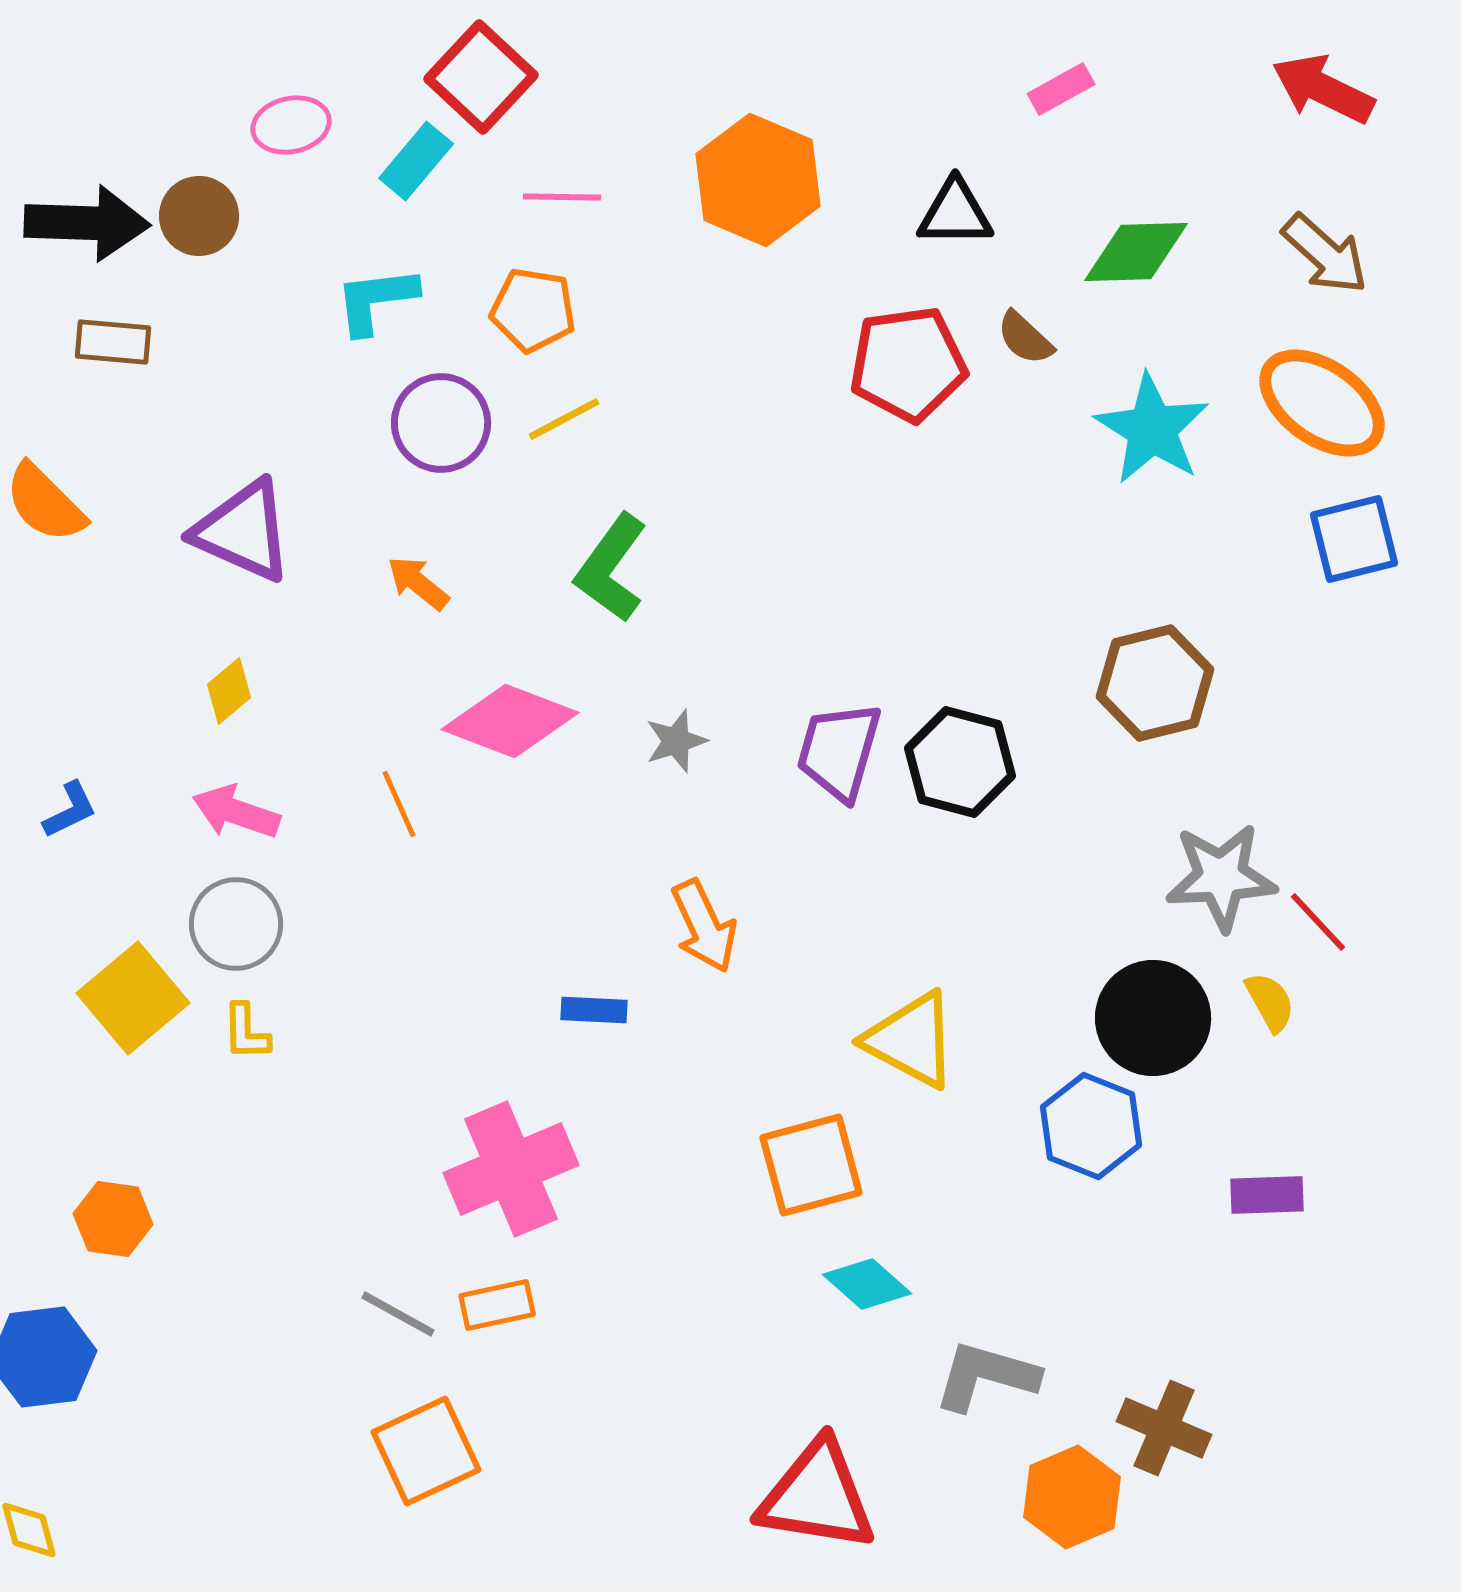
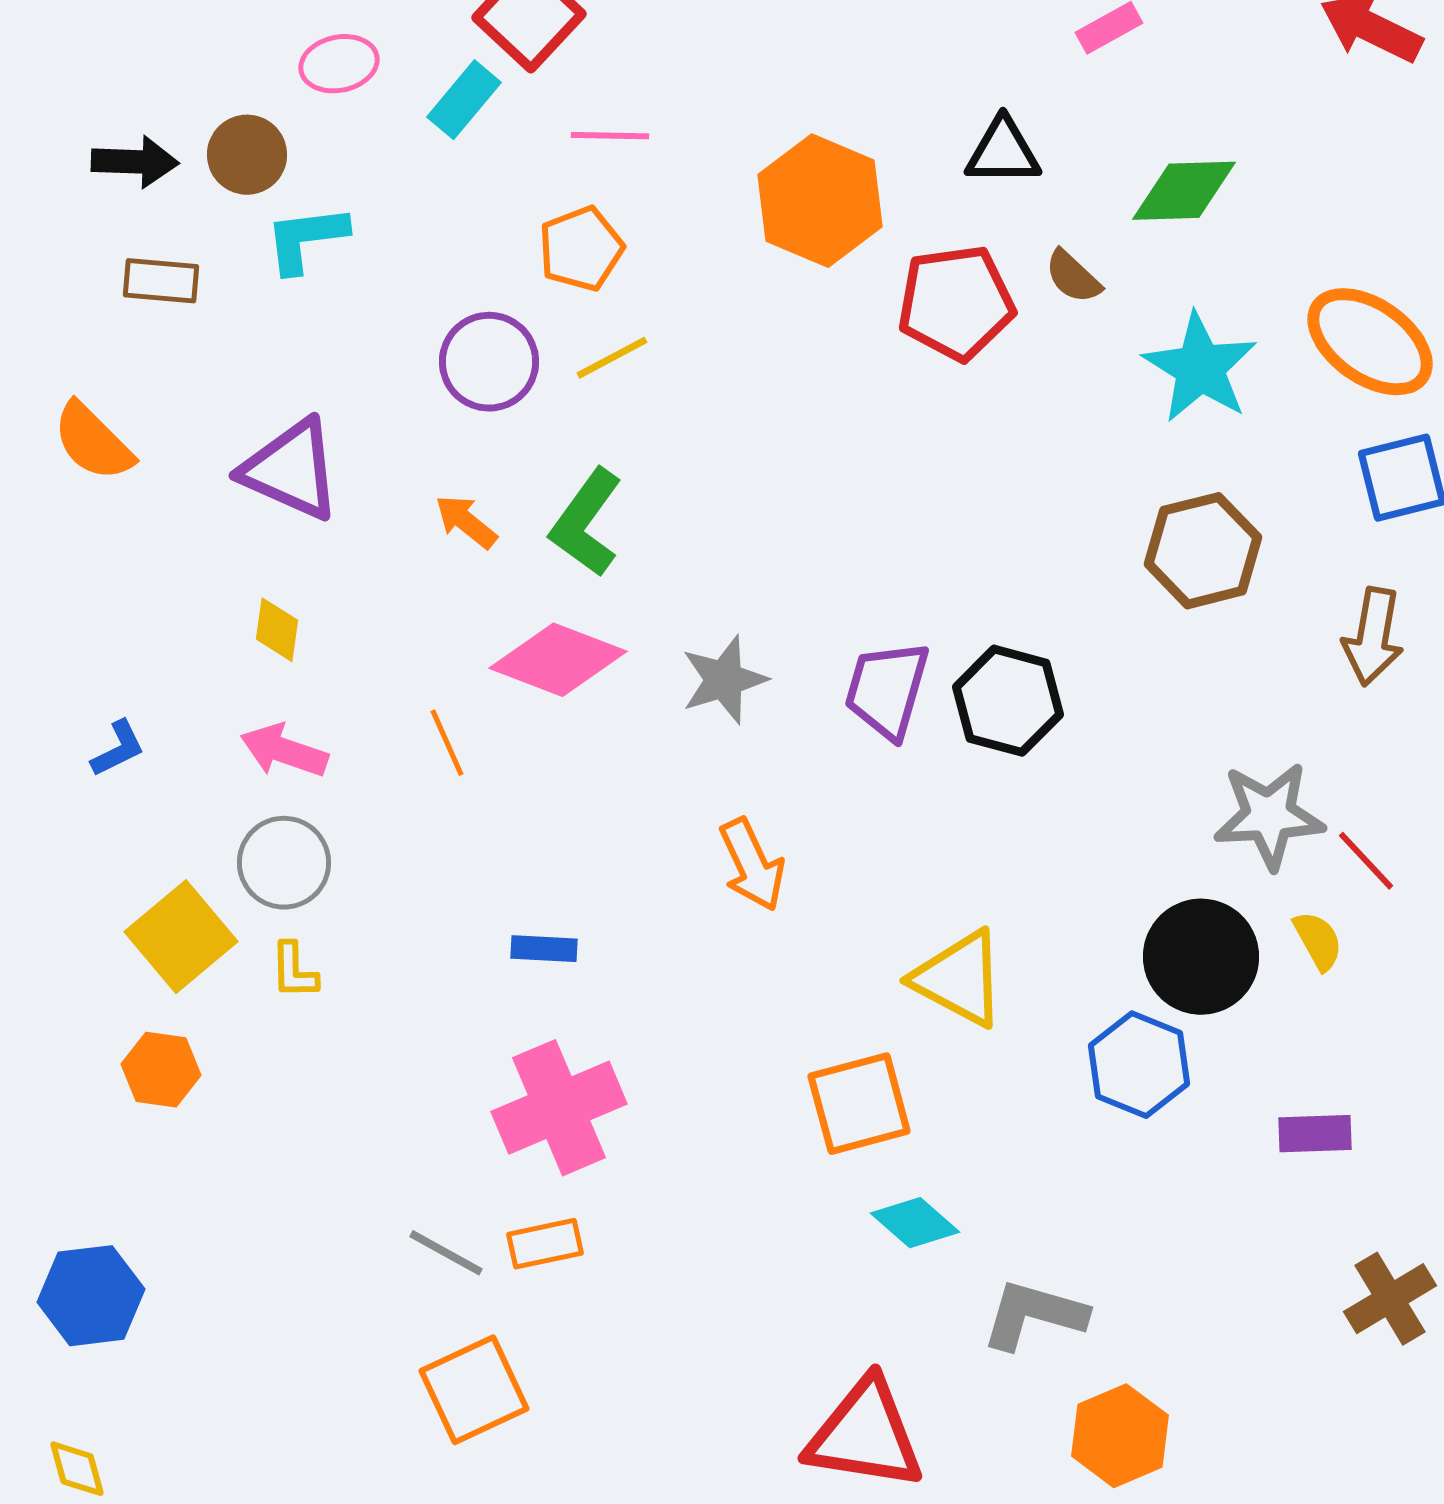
orange hexagon: (758, 180) -> (820, 201), moved
black arrow: (87, 223) -> (135, 162), size x0.7
brown arrow: (1325, 254) -> (1373, 637), moved, turned 58
cyan L-shape: (376, 300) -> (306, 239), moved
orange pentagon: (533, 310) -> (581, 249), turned -30
green L-shape: (611, 568) -> (586, 523), moved
brown hexagon: (1155, 683) -> (1203, 551), moved
yellow diamond: (229, 691) -> (277, 630), turned -42
gray star: (676, 741) -> (724, 680), size x1.4
blue rectangle: (594, 1010) -> (544, 949), moved
orange hexagon: (113, 1219) -> (161, 1070), moved
brown cross: (1164, 1428) -> (1390, 1299), moved, turned 36

